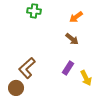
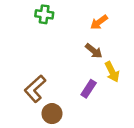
yellow arrow: (86, 78) -> (112, 72), moved
brown circle: (16, 88) -> (52, 114), moved

